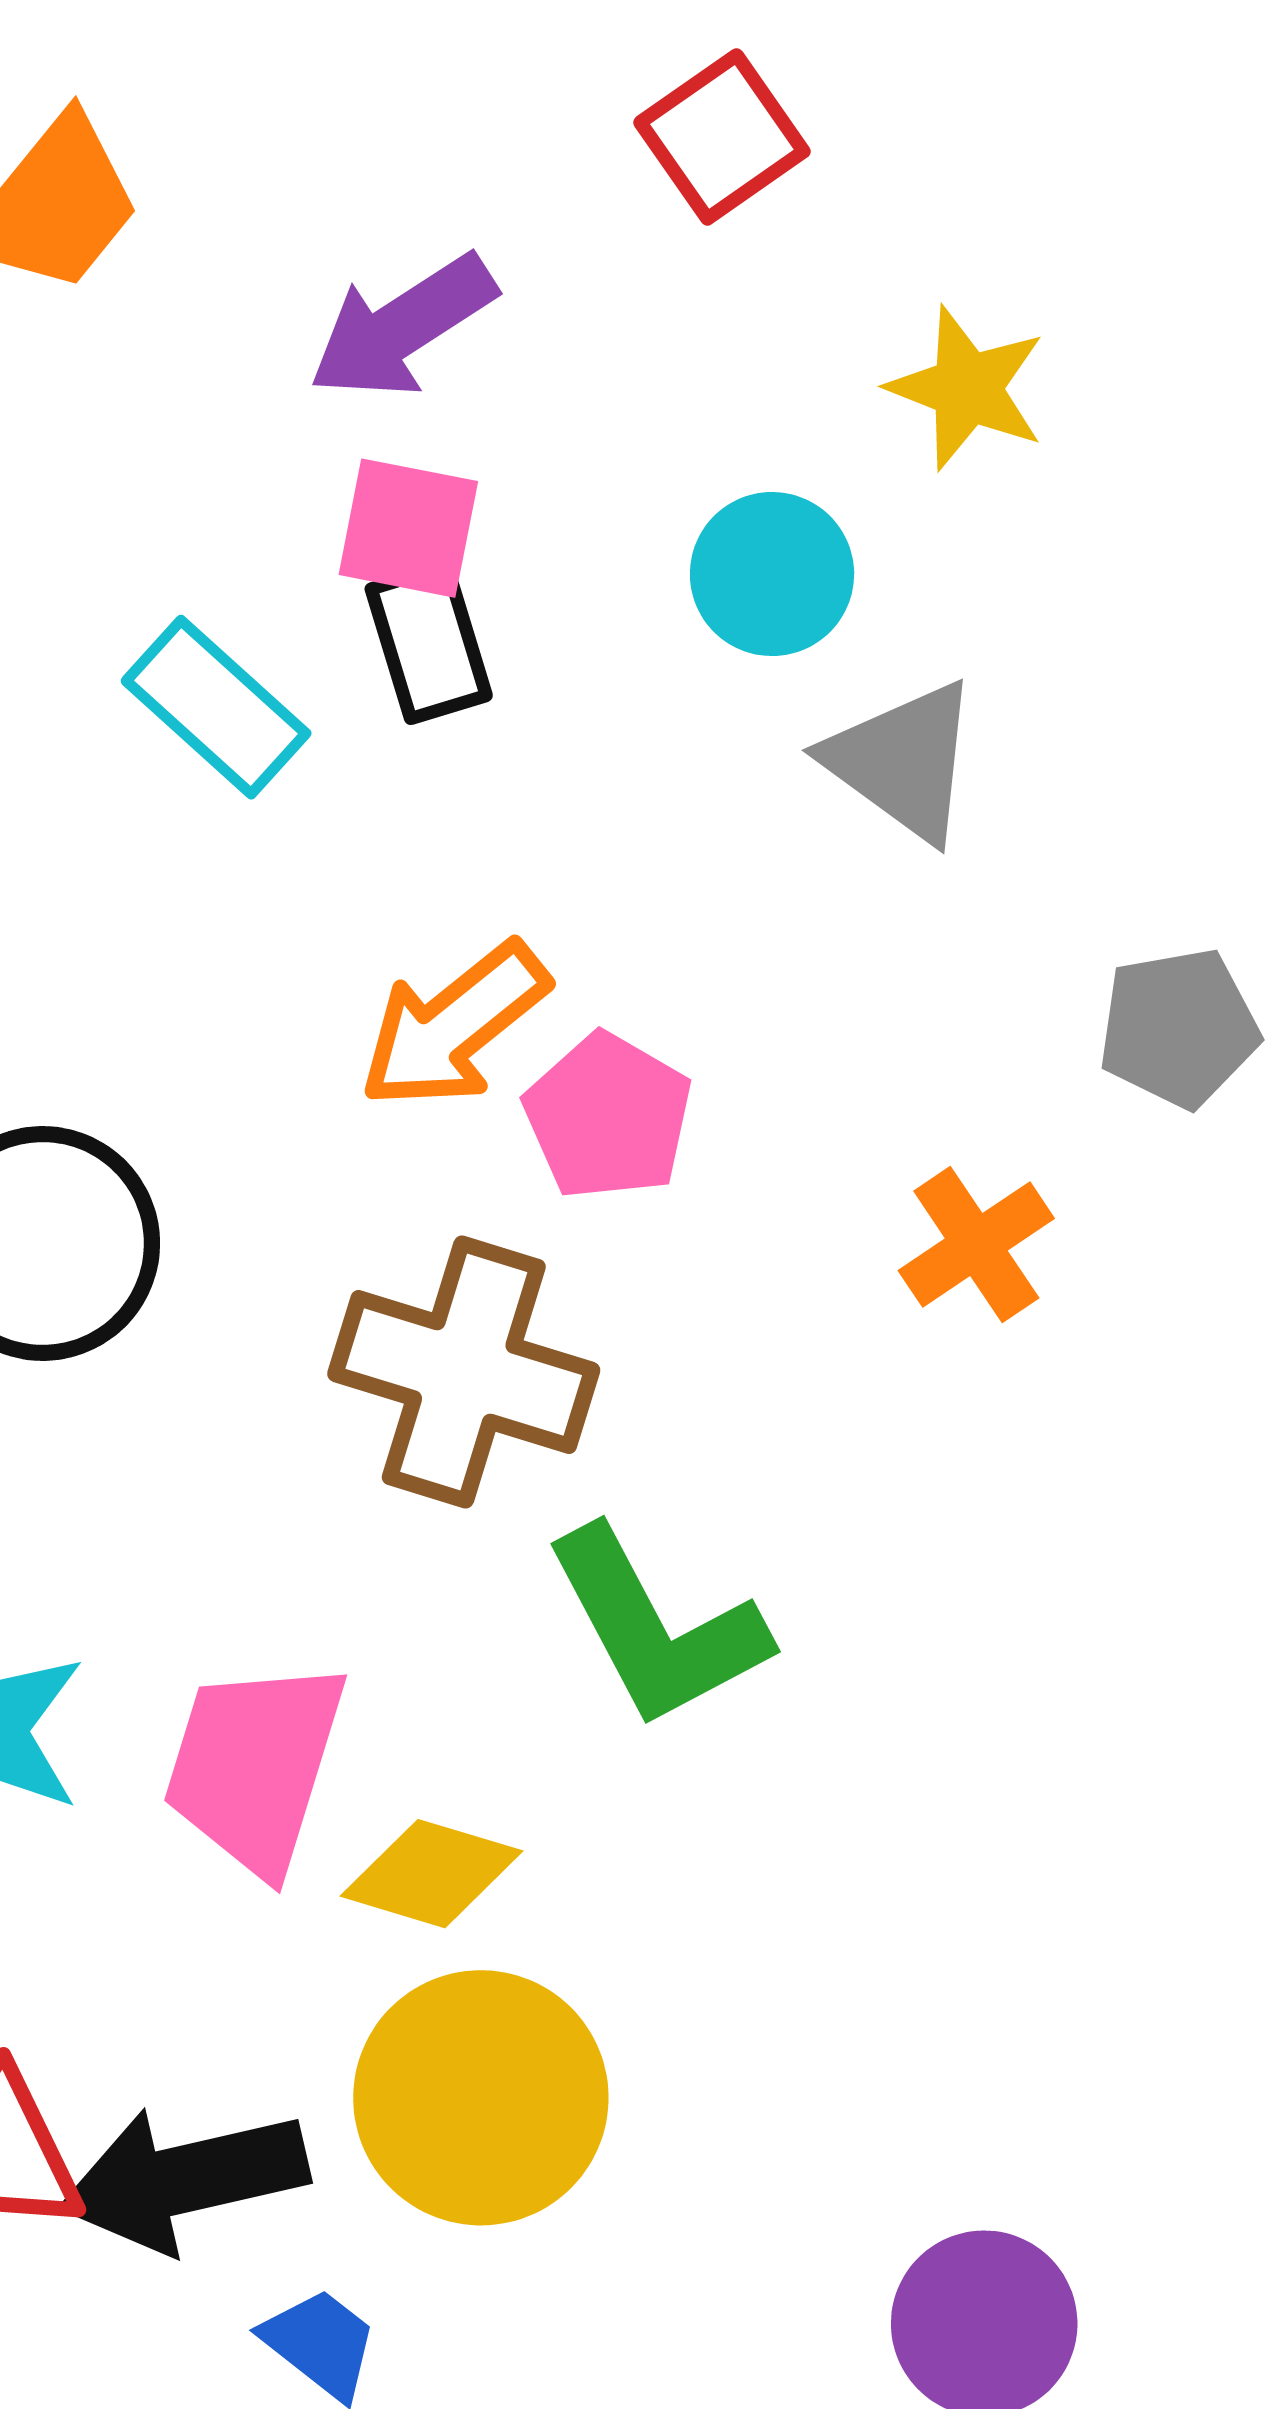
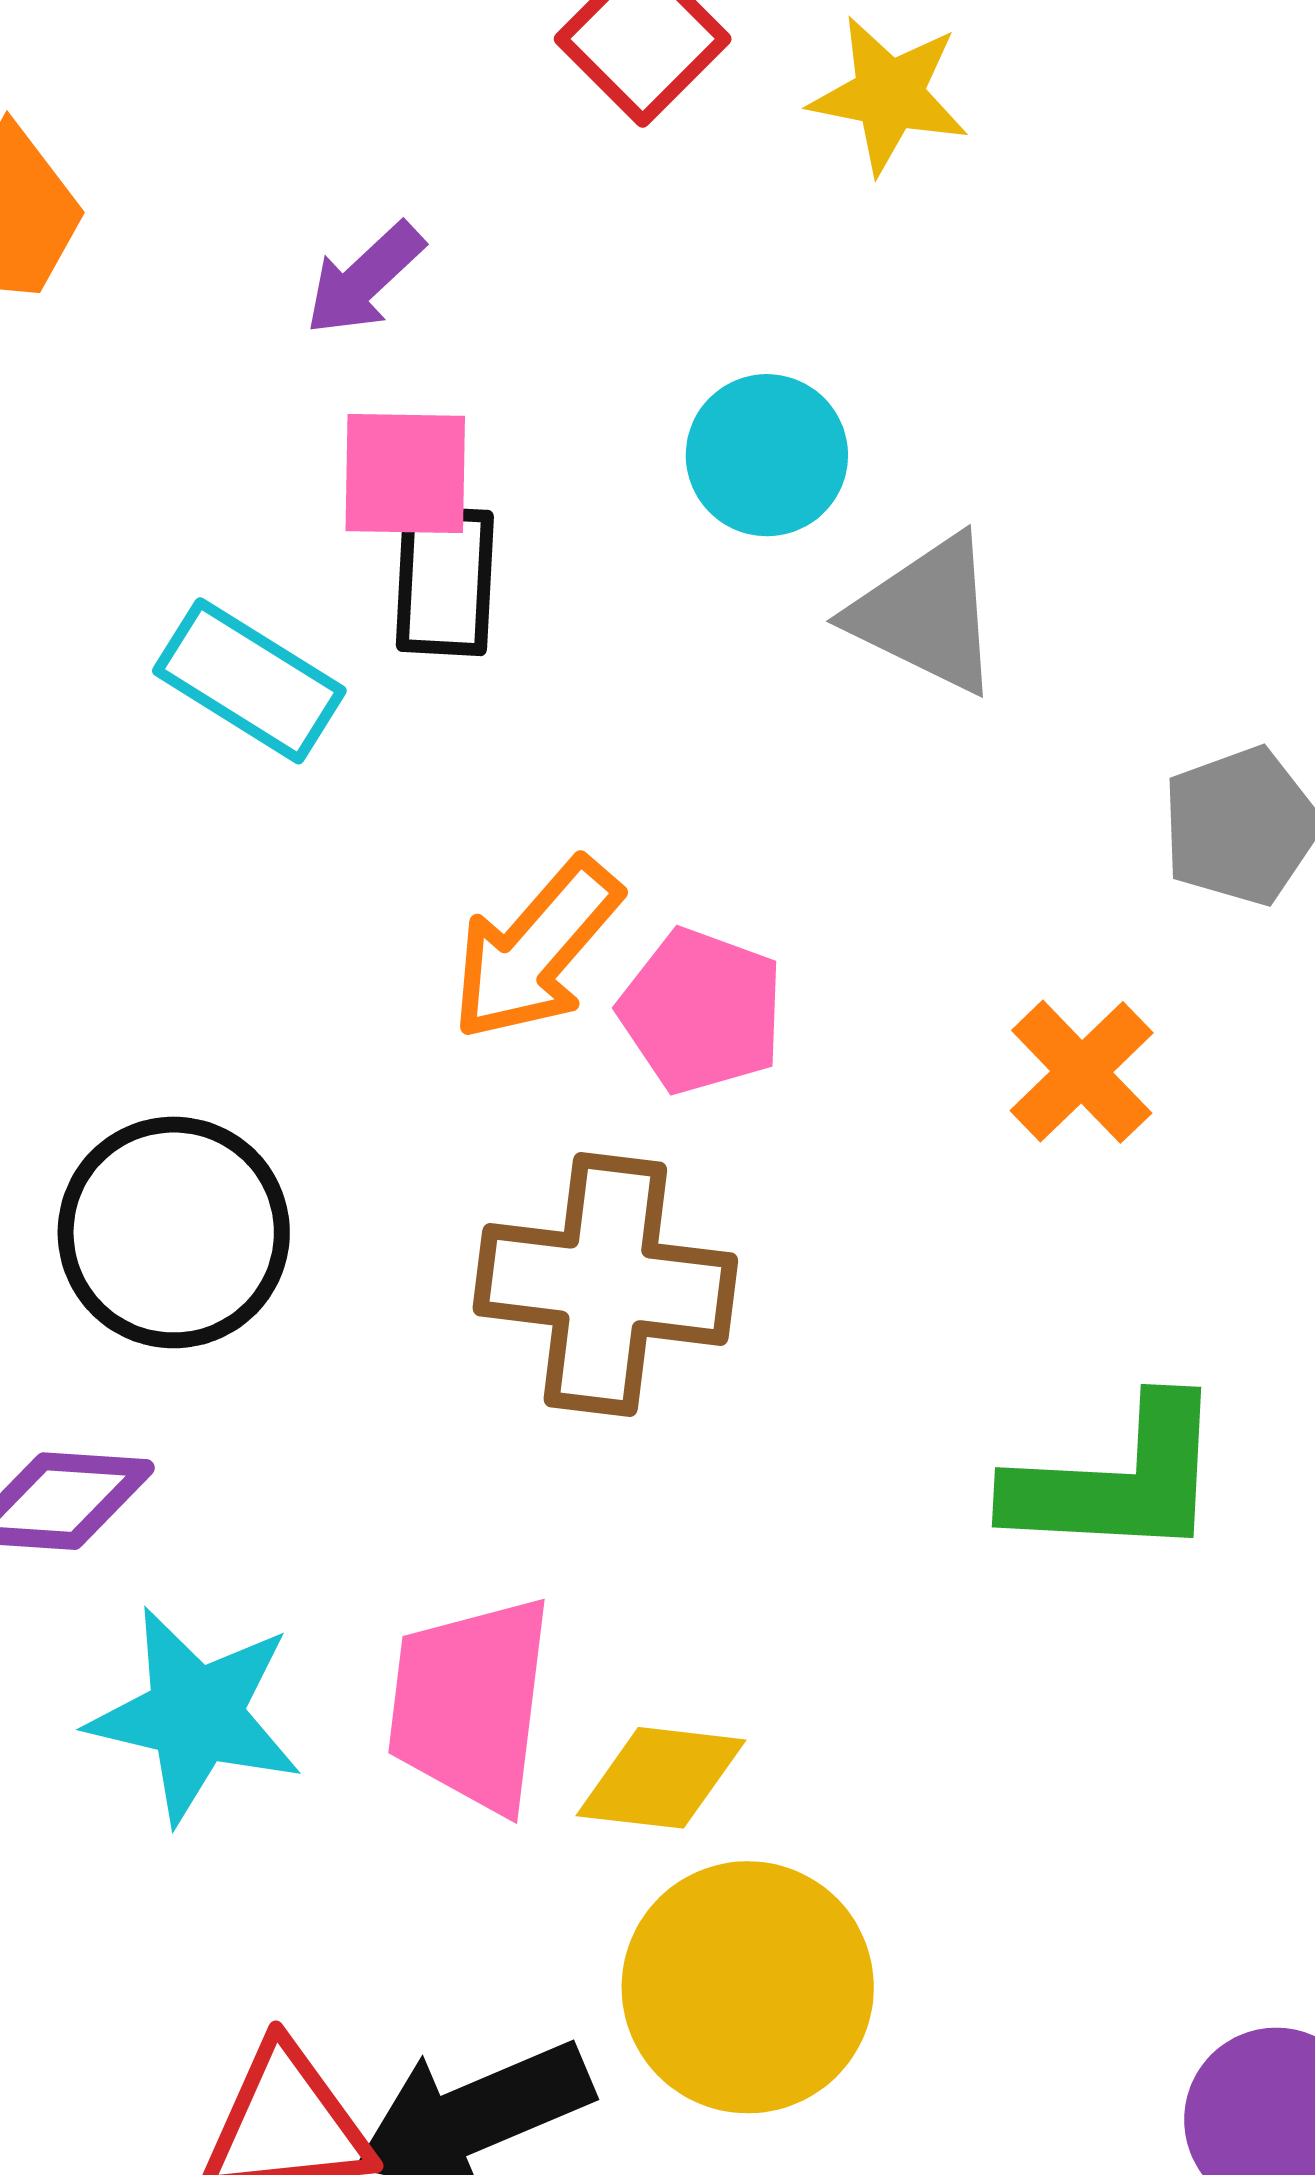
purple arrow: (402, 327) -> (365, 279), size x0.7
yellow star: (967, 388) -> (889, 95), moved
black rectangle: (429, 642) -> (445, 581), turned 30
green L-shape: (656, 1628) -> (1117, 1480), moved, turned -49

